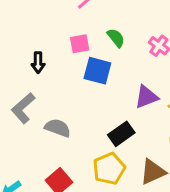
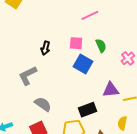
gray semicircle: (58, 128) -> (43, 104), moved

